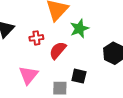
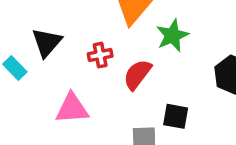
pink triangle: (28, 75) -> (72, 108), moved, turned 50

